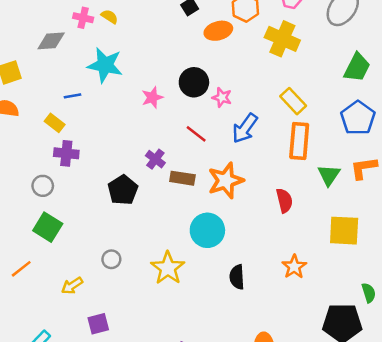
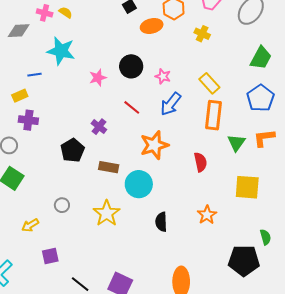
yellow cross: (282, 39) -> (202, 34), size x0.6
pink star: (222, 97) -> (163, 76), moved
yellow rectangle: (55, 123) -> (20, 96), turned -63
brown rectangle: (182, 178) -> (109, 167), moved

